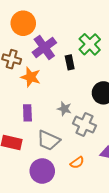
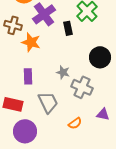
gray trapezoid: (49, 140) -> (48, 102), turned -140
purple circle: (42, 171) -> (25, 131), moved

